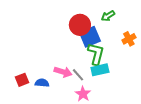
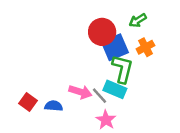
orange cross: (129, 39) -> (145, 47), moved
cyan rectangle: (100, 70) -> (115, 89), moved, turned 36
red square: (22, 80) -> (28, 102), turned -32

